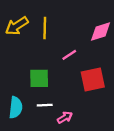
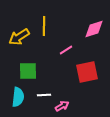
yellow arrow: (17, 26) -> (19, 37), moved
green square: (39, 78) -> (28, 71), moved

